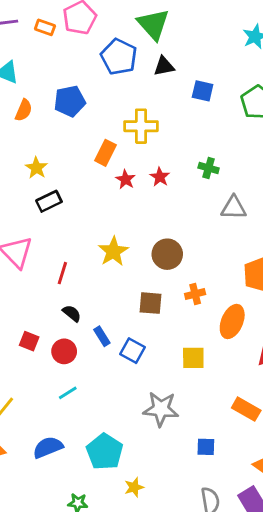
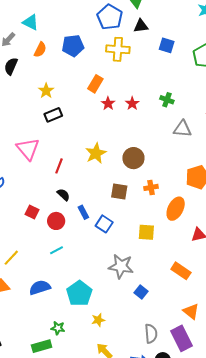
yellow cross: (141, 126) -> (118, 49), moved
blue square: (206, 447) -> (141, 292), moved, turned 32

